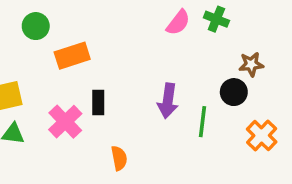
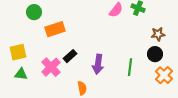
black circle: (234, 92) -> (155, 54), moved
purple arrow: (168, 101) -> (98, 64), moved
black rectangle: (98, 103) -> (70, 56), turned 48

